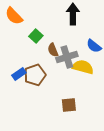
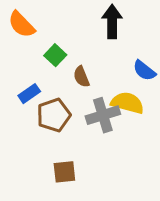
gray cross: (67, 57) -> (103, 115), moved
blue rectangle: (19, 74) -> (29, 94), moved
brown square: (69, 105) -> (64, 172), moved

